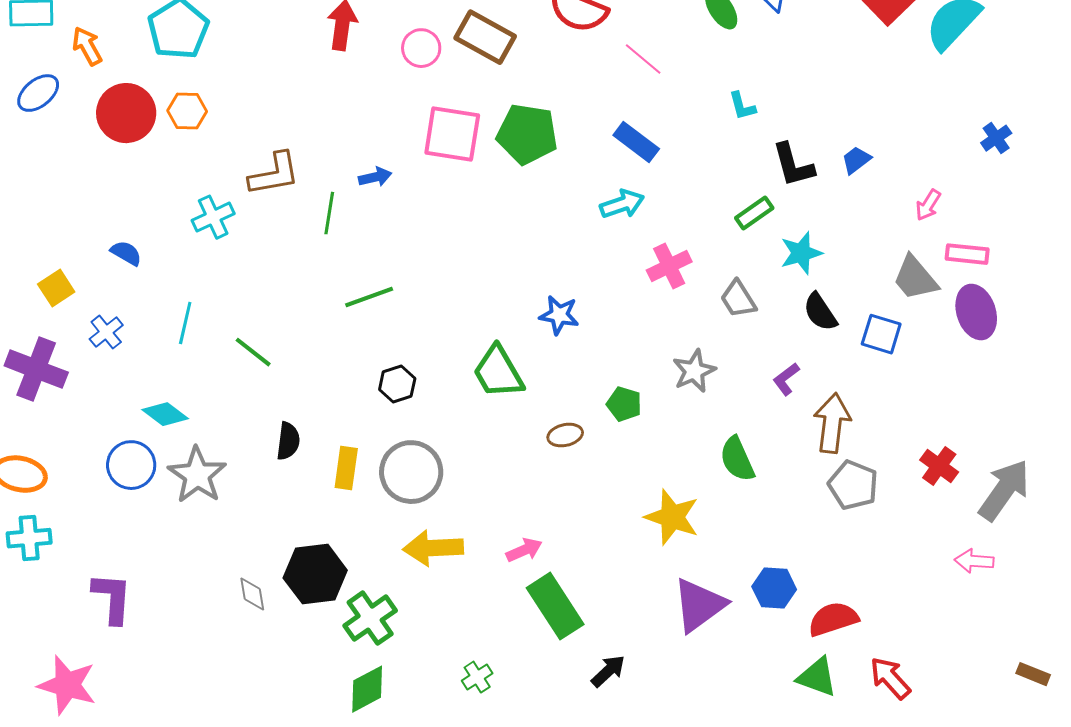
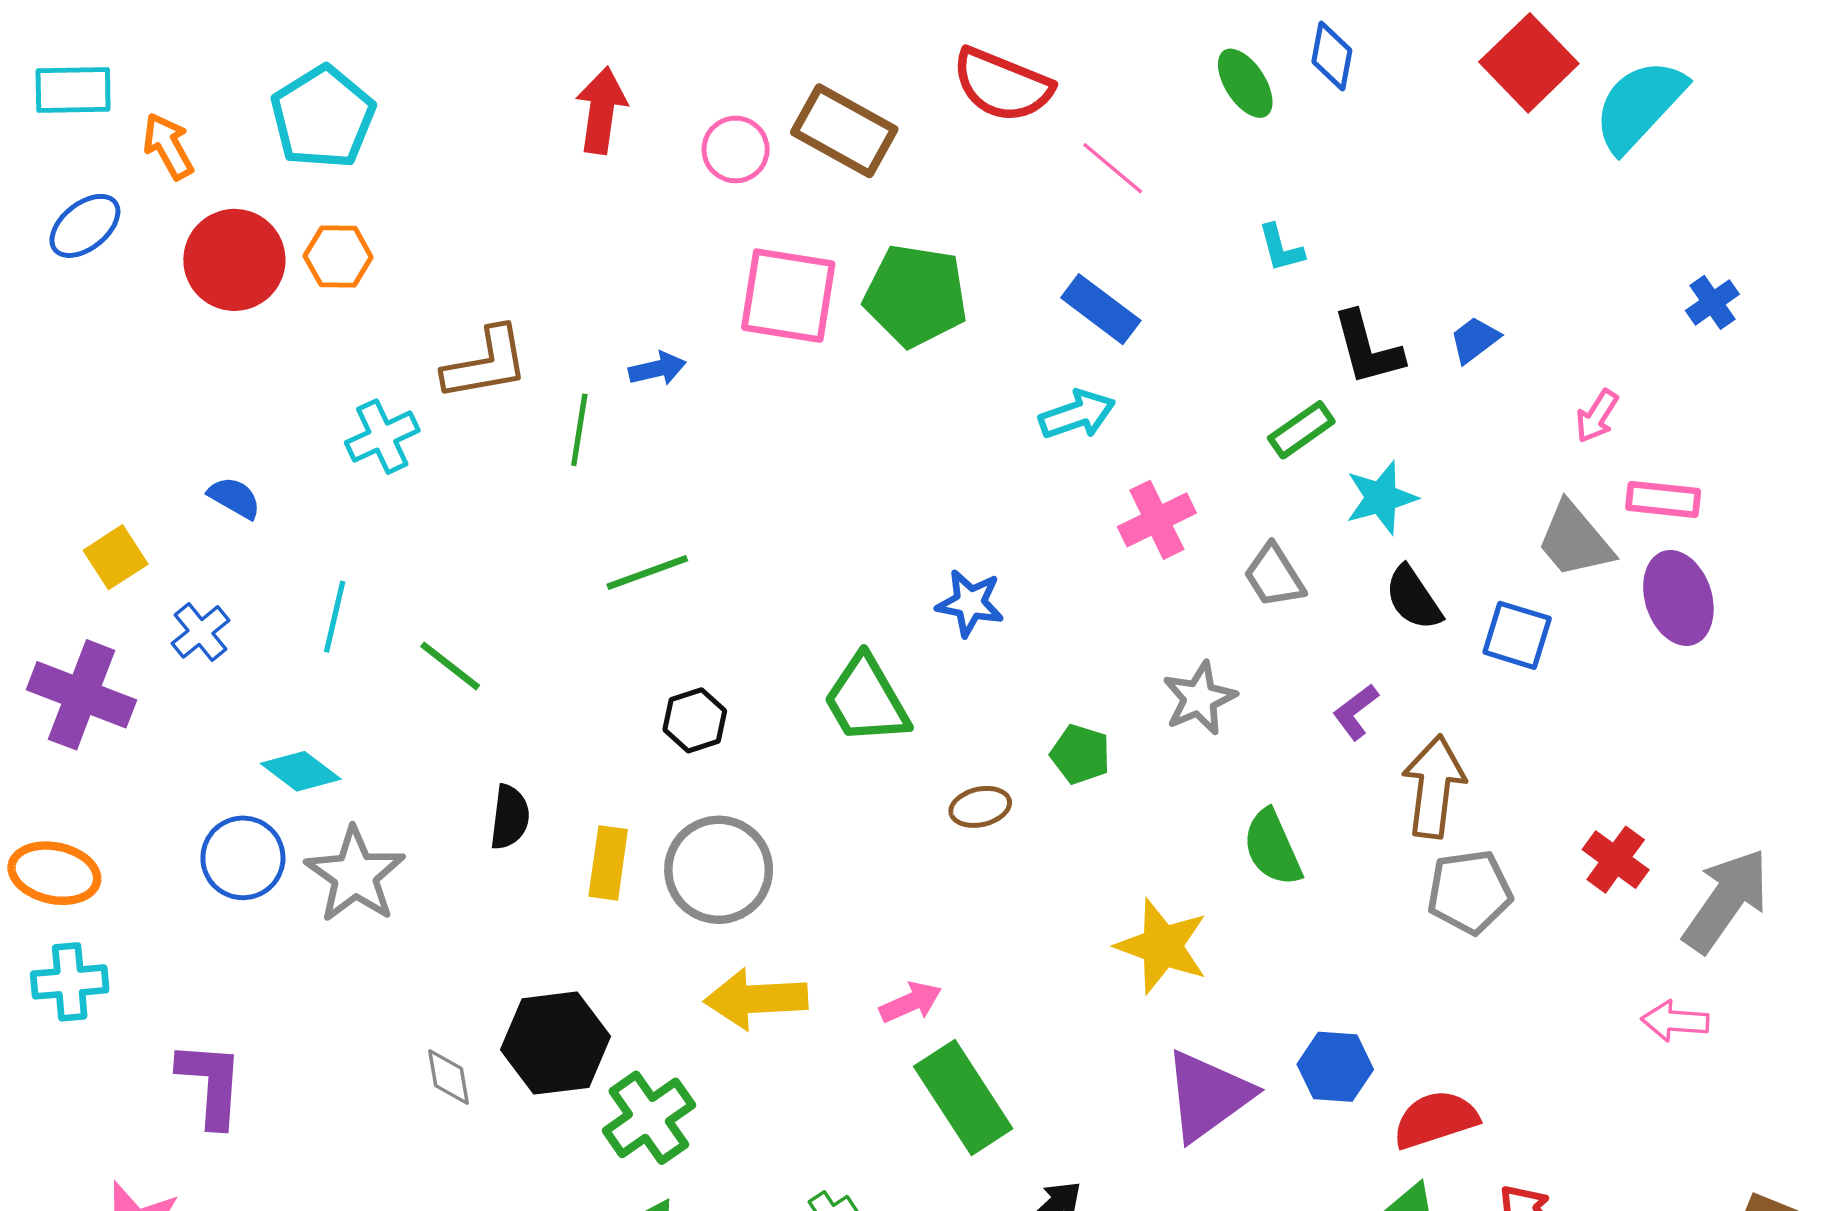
gray pentagon: (853, 485) -> (1469, 892), turned -30

